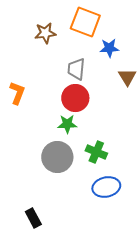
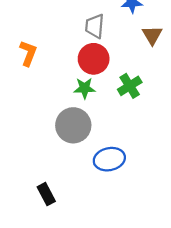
green cross: (96, 152) -> (130, 86), moved, turned 35
blue ellipse: (106, 187) -> (109, 159), moved

